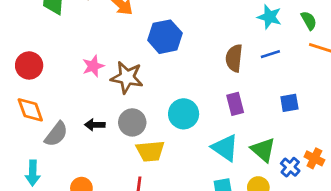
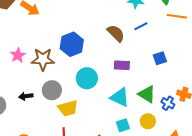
blue hexagon: (165, 37) -> (72, 44), moved
brown semicircle: (234, 58) -> (116, 33), turned 138
purple rectangle: (235, 104) -> (122, 65), turned -63

